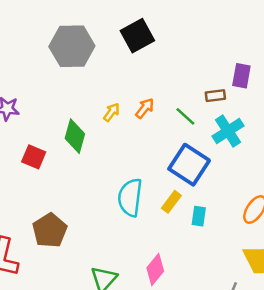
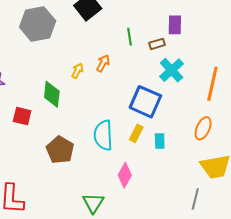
green line: (185, 116) -> (129, 37), moved, turned 48
brown pentagon: (50, 230) -> (60, 150), moved
pink diamond: (155, 269) -> (125, 175), moved

